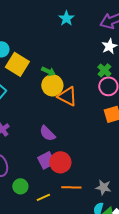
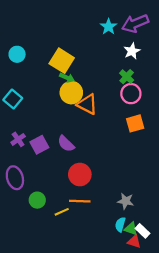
cyan star: (66, 18) -> (109, 27), moved
yellow square: (17, 64) -> (62, 61), moved
purple square: (46, 160) -> (39, 145), moved
orange line: (71, 187) -> (80, 201), moved

